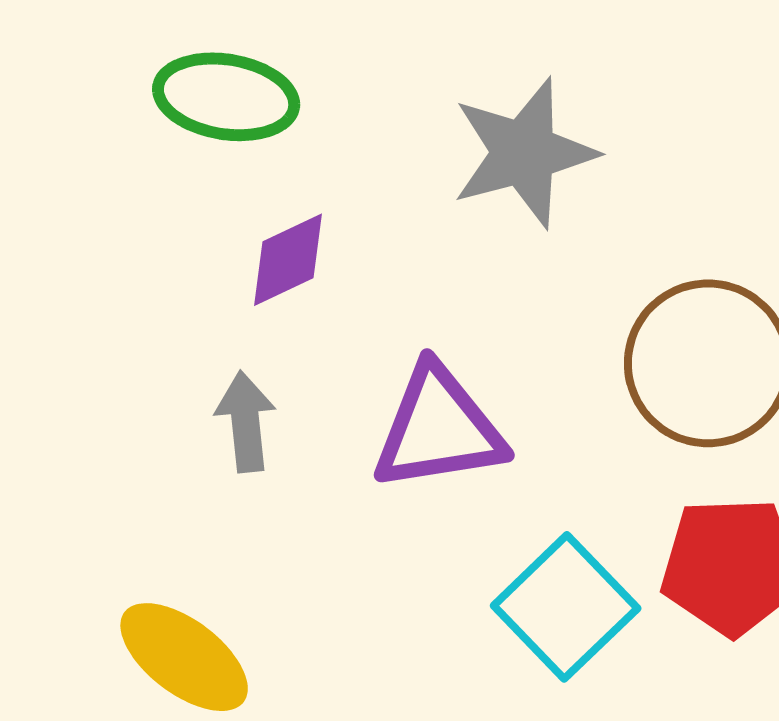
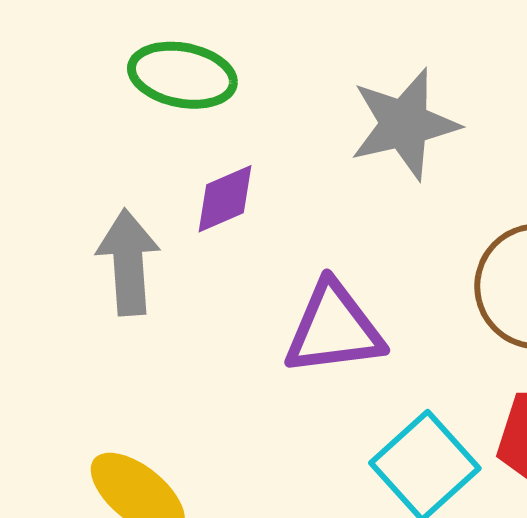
gray arrow: (246, 422) -> (128, 262), moved, size x1.4

